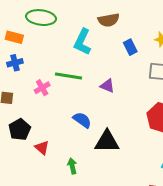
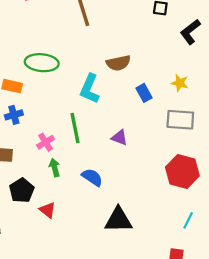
green line: (68, 76) -> (75, 128), turned 72
black triangle: (107, 142) -> (118, 220), moved
green arrow: (72, 166) -> (55, 168), moved

